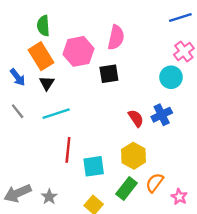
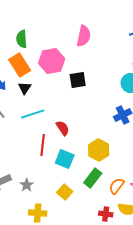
pink semicircle: (116, 37) -> (84, 36), moved
red semicircle: (136, 118) -> (63, 128), moved
cyan square: (94, 166) -> (65, 159), turned 30
orange semicircle: (155, 183) -> (117, 186), moved

